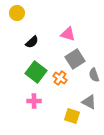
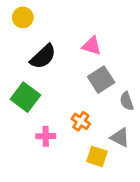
black semicircle: (32, 42) -> (43, 57), size x1.5
green square: (36, 72) -> (25, 97), moved
orange cross: (60, 78) -> (81, 121), moved

